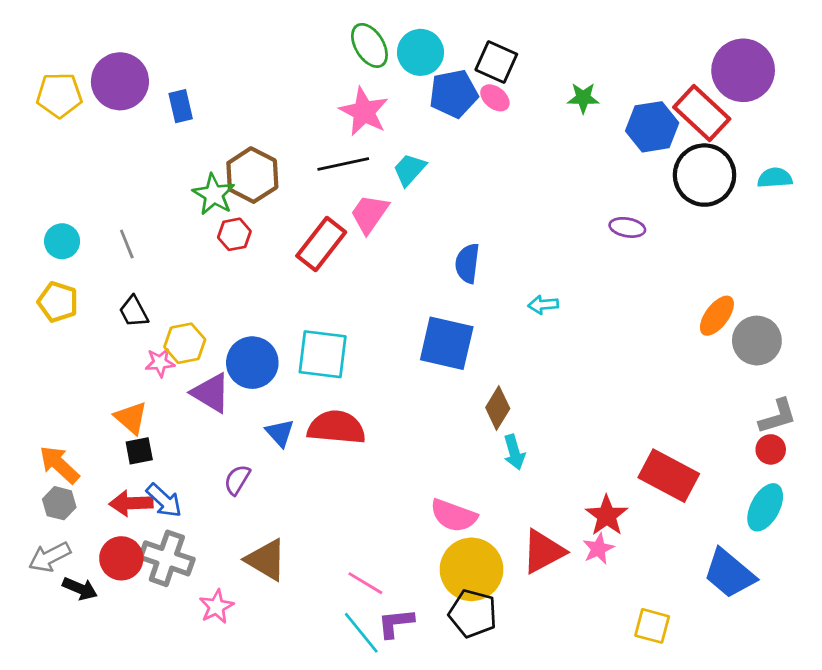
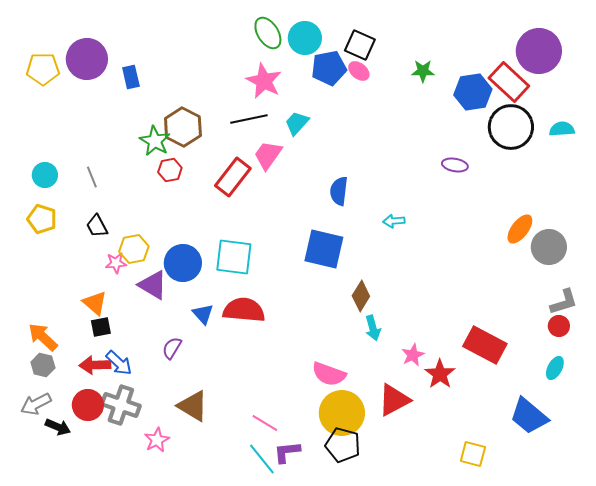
cyan ellipse: (765, 507) -> (555, 368), size x0.7
pink star: (598, 549) -> (413, 355), moved

